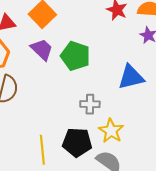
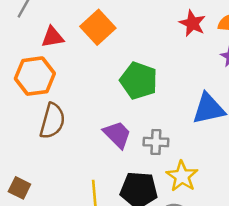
purple trapezoid: (42, 49) -> (117, 135), moved

